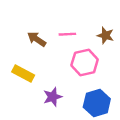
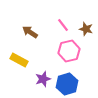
pink line: (67, 34) -> (63, 25), moved, turned 56
blue hexagon: (97, 103) -> (67, 84), moved

